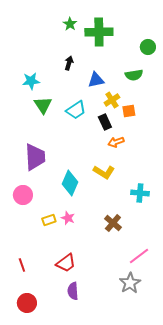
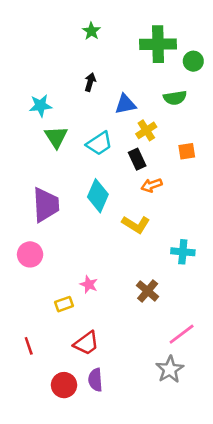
green cross: (99, 32) -> (158, 44), moved
orange square: (129, 111) -> (187, 151), moved
cyan diamond: (70, 183) -> (98, 196), moved
yellow rectangle: (49, 220) -> (64, 304), moved
red circle: (27, 303) -> (64, 385), moved

